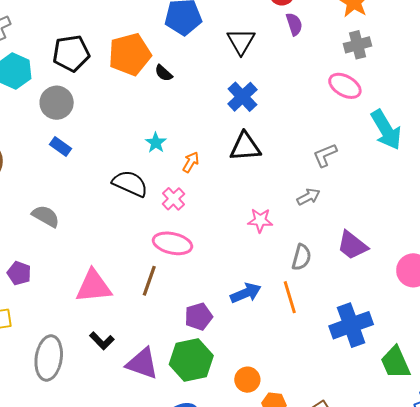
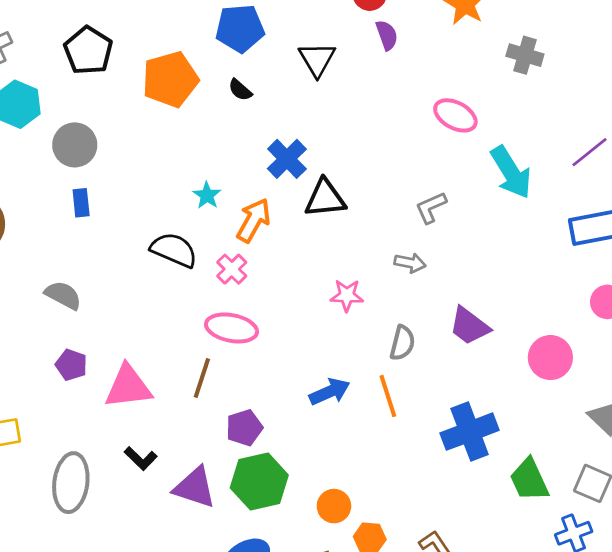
gray cross: (358, 45) -> (525, 55), moved, turned 32
black pentagon: (71, 53) -> (88, 51), moved, turned -30
black semicircle: (164, 73) -> (240, 90), moved
blue cross: (242, 97) -> (287, 159), moved
blue rectangle: (60, 147) -> (81, 203), turned 50
orange arrow: (191, 162) -> (254, 220), size x1.6
gray arrow: (308, 197) -> (410, 263), turned 40
purple pentagon: (19, 273) -> (71, 365), moved
purple pentagon: (199, 317) -> (244, 428), moved

